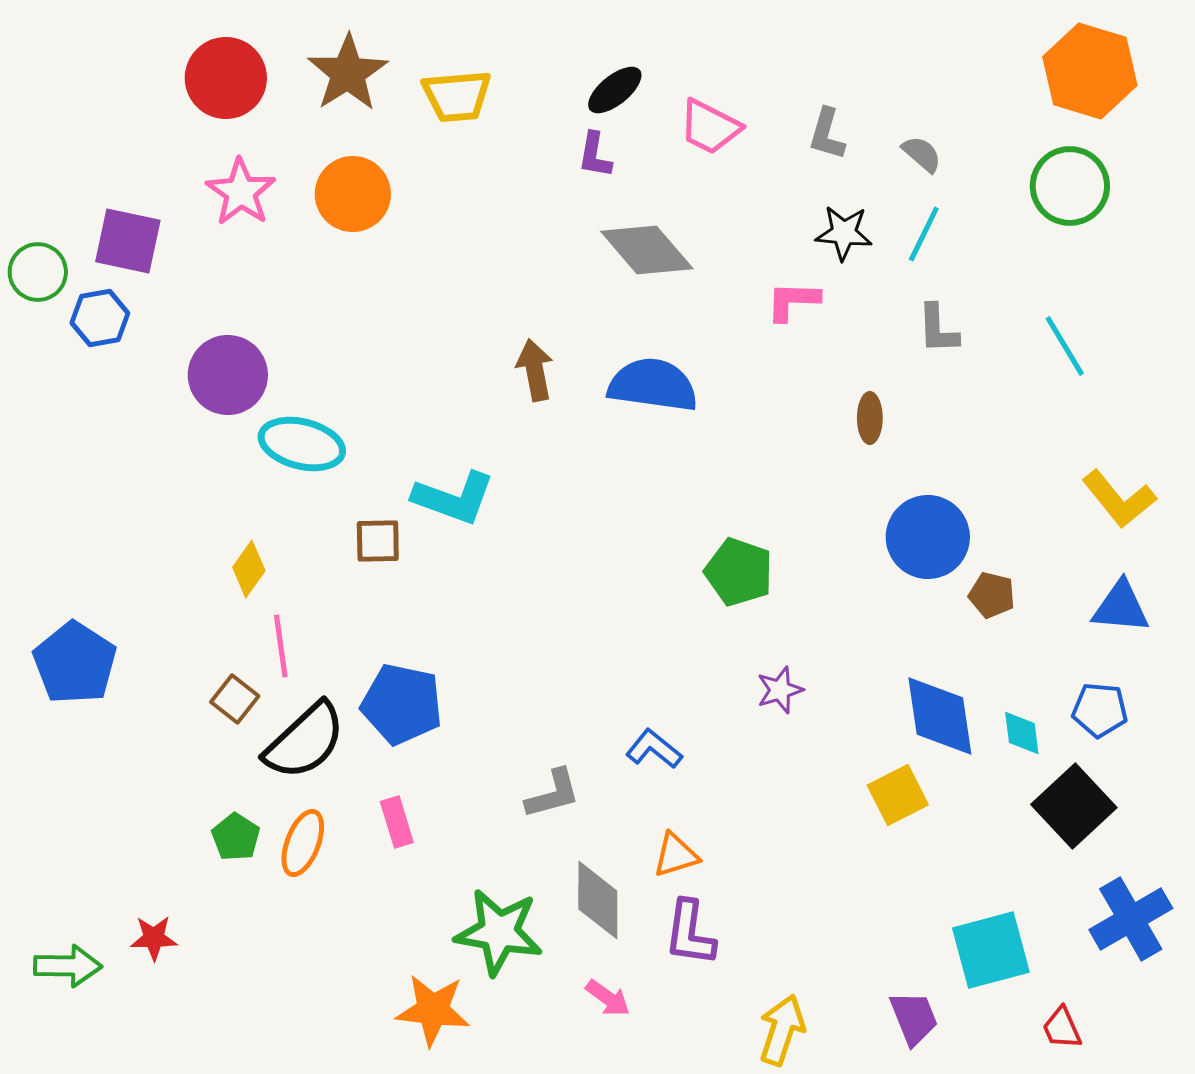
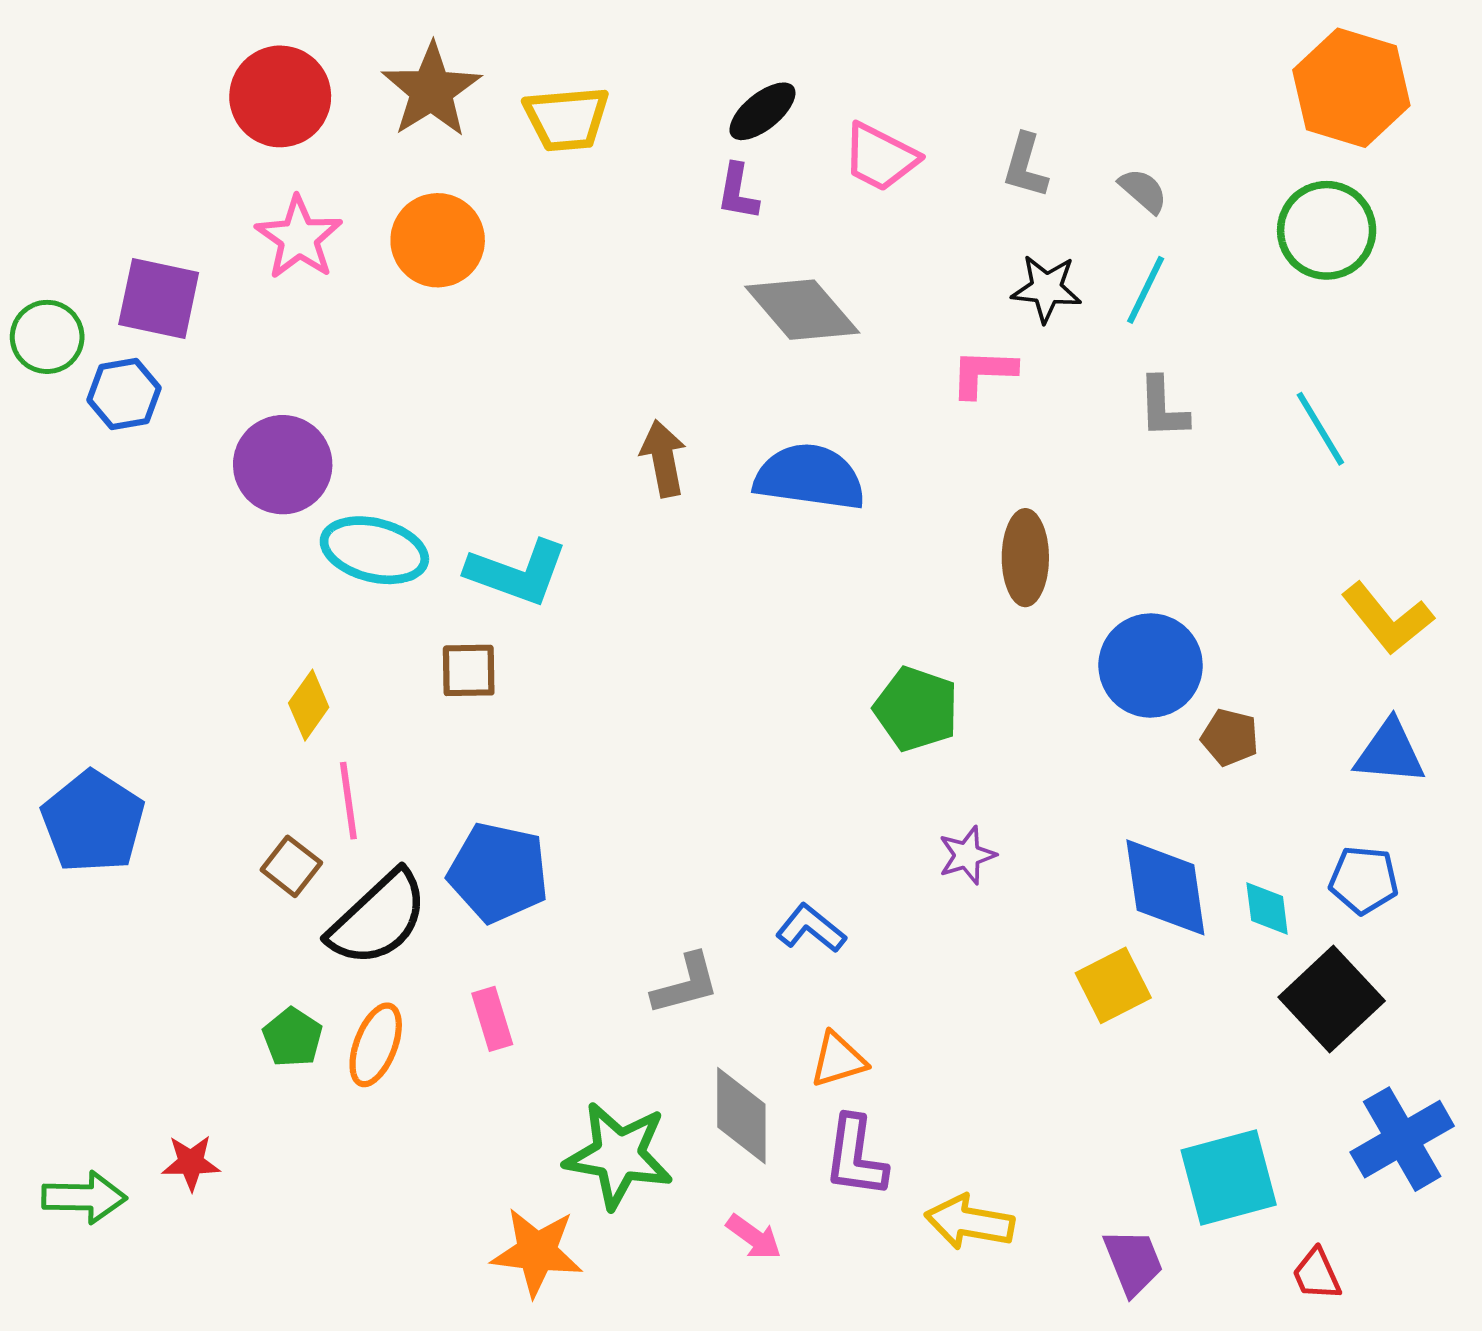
brown ellipse: (870, 418) -> (1025, 558), moved, size x1.5
cyan L-shape: (454, 498) -> (517, 573), moved
yellow arrow: (782, 1030) -> (970, 1222), moved, turned -98

